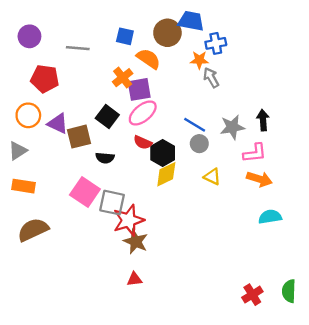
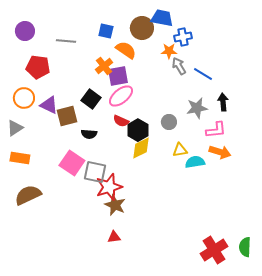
blue line: (195, 125) -> (203, 74), moved
yellow triangle: (212, 177) -> (180, 150), turned -35
cyan semicircle: (270, 217) -> (195, 162), moved
red cross: (252, 295) -> (214, 250), size x1.5

